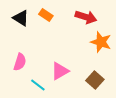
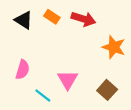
red arrow: (86, 17) -> (83, 19), moved
pink triangle: (60, 71) -> (68, 80), turned -30

